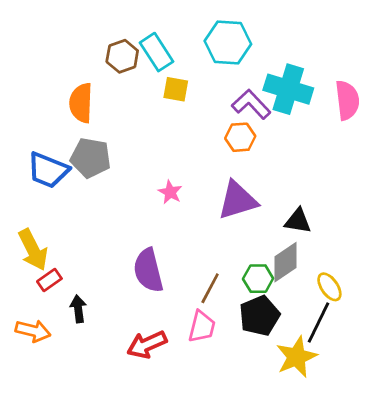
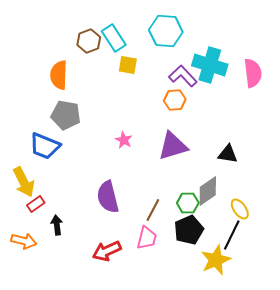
blue trapezoid: (48, 170) -> (45, 146), moved
black triangle: (298, 221) -> (228, 154), moved

